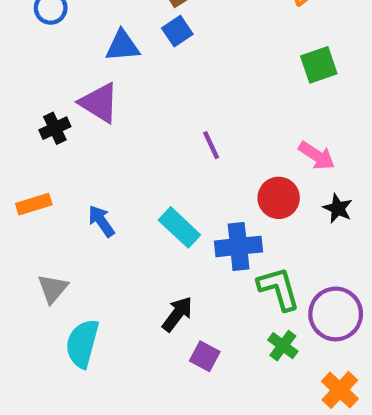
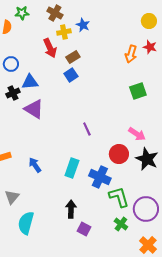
blue triangle: (122, 46) -> (30, 82), moved
black cross: (55, 128) -> (13, 93), moved
black star: (338, 208) -> (147, 159), size x1.6
cyan rectangle: (179, 227) -> (72, 168), turned 66
blue cross: (239, 246) -> (100, 177), turned 30
black arrow: (177, 314) -> (71, 209), turned -36

